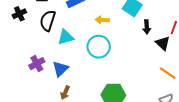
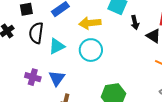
yellow arrow: (102, 20) -> (90, 23), size x1.5
purple cross: (37, 64) -> (33, 77), turned -35

